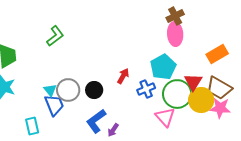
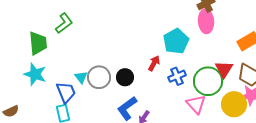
green L-shape: (55, 36) -> (64, 23), moved
cyan pentagon: (163, 67) -> (176, 41), moved
yellow circle: (201, 100) -> (234, 104), moved
blue trapezoid: (54, 105) -> (66, 92), moved

